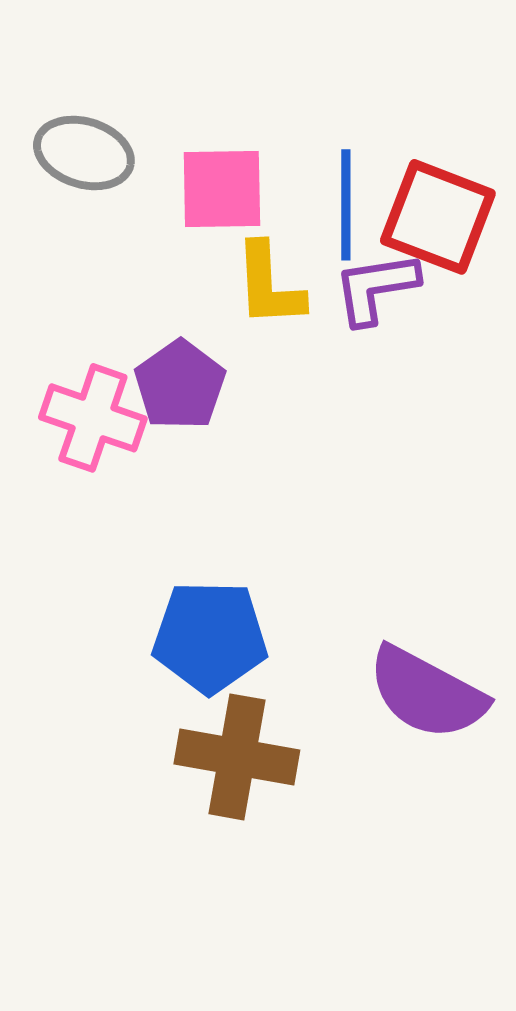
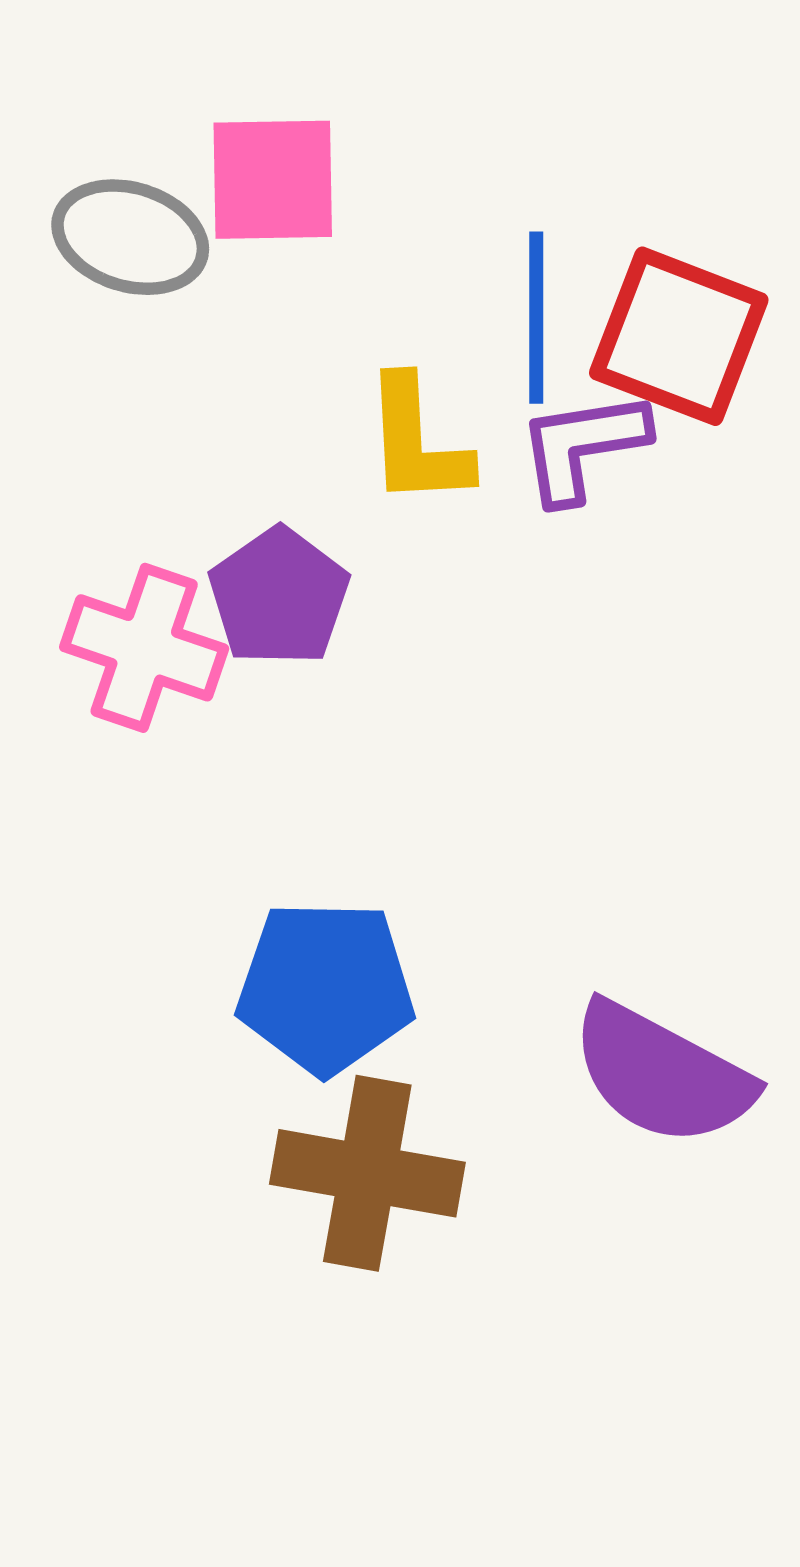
pink square: (222, 189) -> (273, 180), moved

